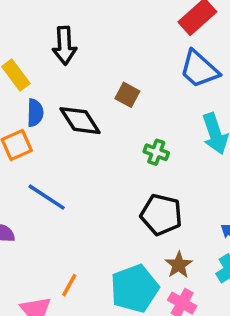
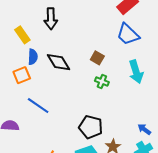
brown square: (127, 95) -> (97, 58), moved
black pentagon: (161, 215) -> (91, 127), moved

